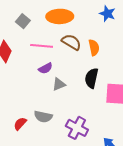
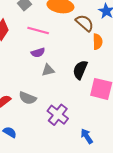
brown semicircle: (71, 42) -> (85, 23), moved
orange semicircle: (94, 48) -> (98, 42), moved

